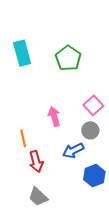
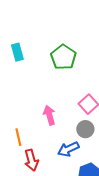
cyan rectangle: (22, 53) -> (17, 52), size x0.7

